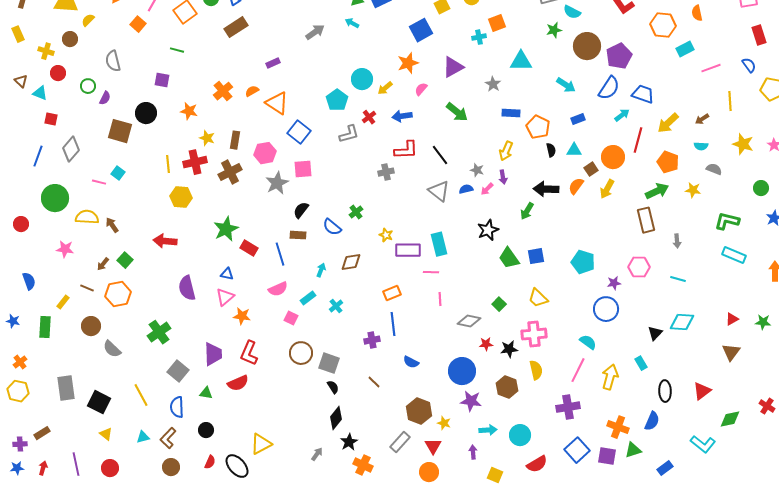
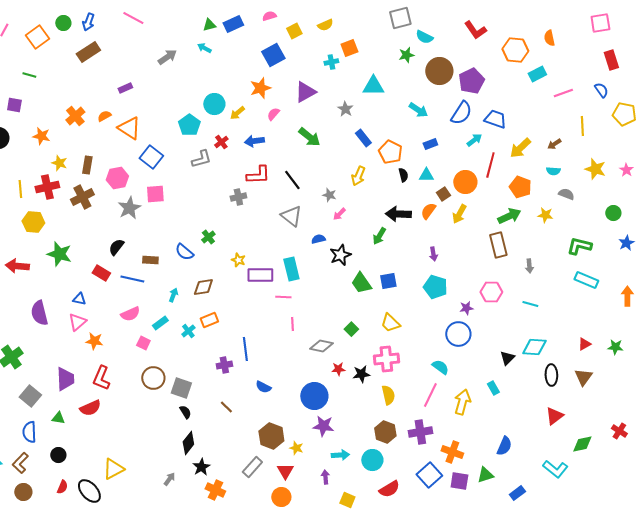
blue rectangle: (511, 113) -> (363, 138), turned 48
purple arrow: (503, 177) -> (433, 254), moved
blue semicircle: (466, 189) -> (318, 239), moved
black semicircle: (301, 210) -> (116, 247), moved
green star: (226, 229) -> (59, 254), moved, turned -30
blue line: (280, 254) -> (132, 279), turned -60
orange rectangle: (392, 293) -> (209, 320), moved
brown hexagon: (507, 387) -> (385, 432), moved
black ellipse: (665, 391) -> (551, 375), moved
orange cross: (618, 427) -> (452, 452), moved

